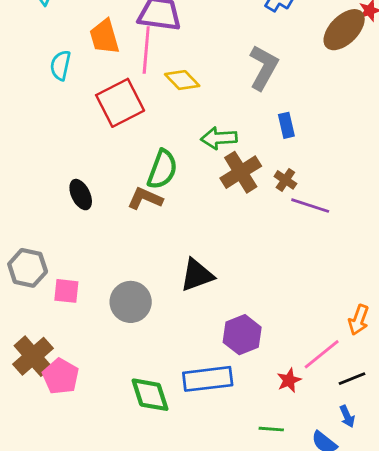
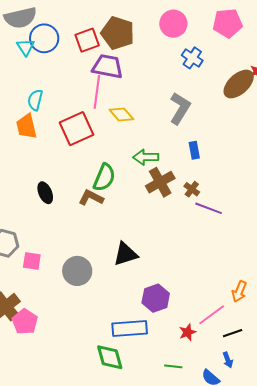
orange trapezoid: (104, 37) -> (26, 126), moved
green diamond: (150, 395) -> (110, 357), moved

